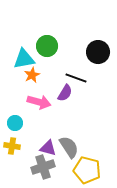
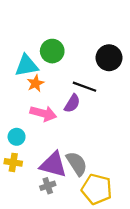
purple triangle: (48, 148) -> (53, 165), size x1.5
gray cross: (43, 167) -> (48, 186), size x0.6

